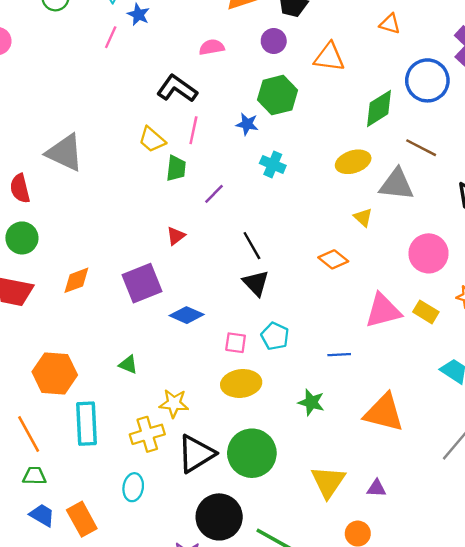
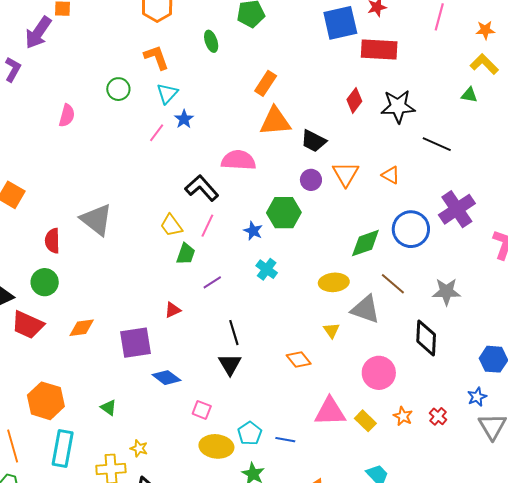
purple circle: (274, 41) -> (311, 180), moved
pink semicircle: (212, 47) -> (238, 160), size x1.6
orange triangle: (329, 57) -> (346, 174), moved, turned 40
cyan pentagon: (275, 336) -> (250, 433), moved
yellow ellipse: (241, 383) -> (216, 446), moved
yellow star: (174, 403) -> (139, 448), size x0.7

